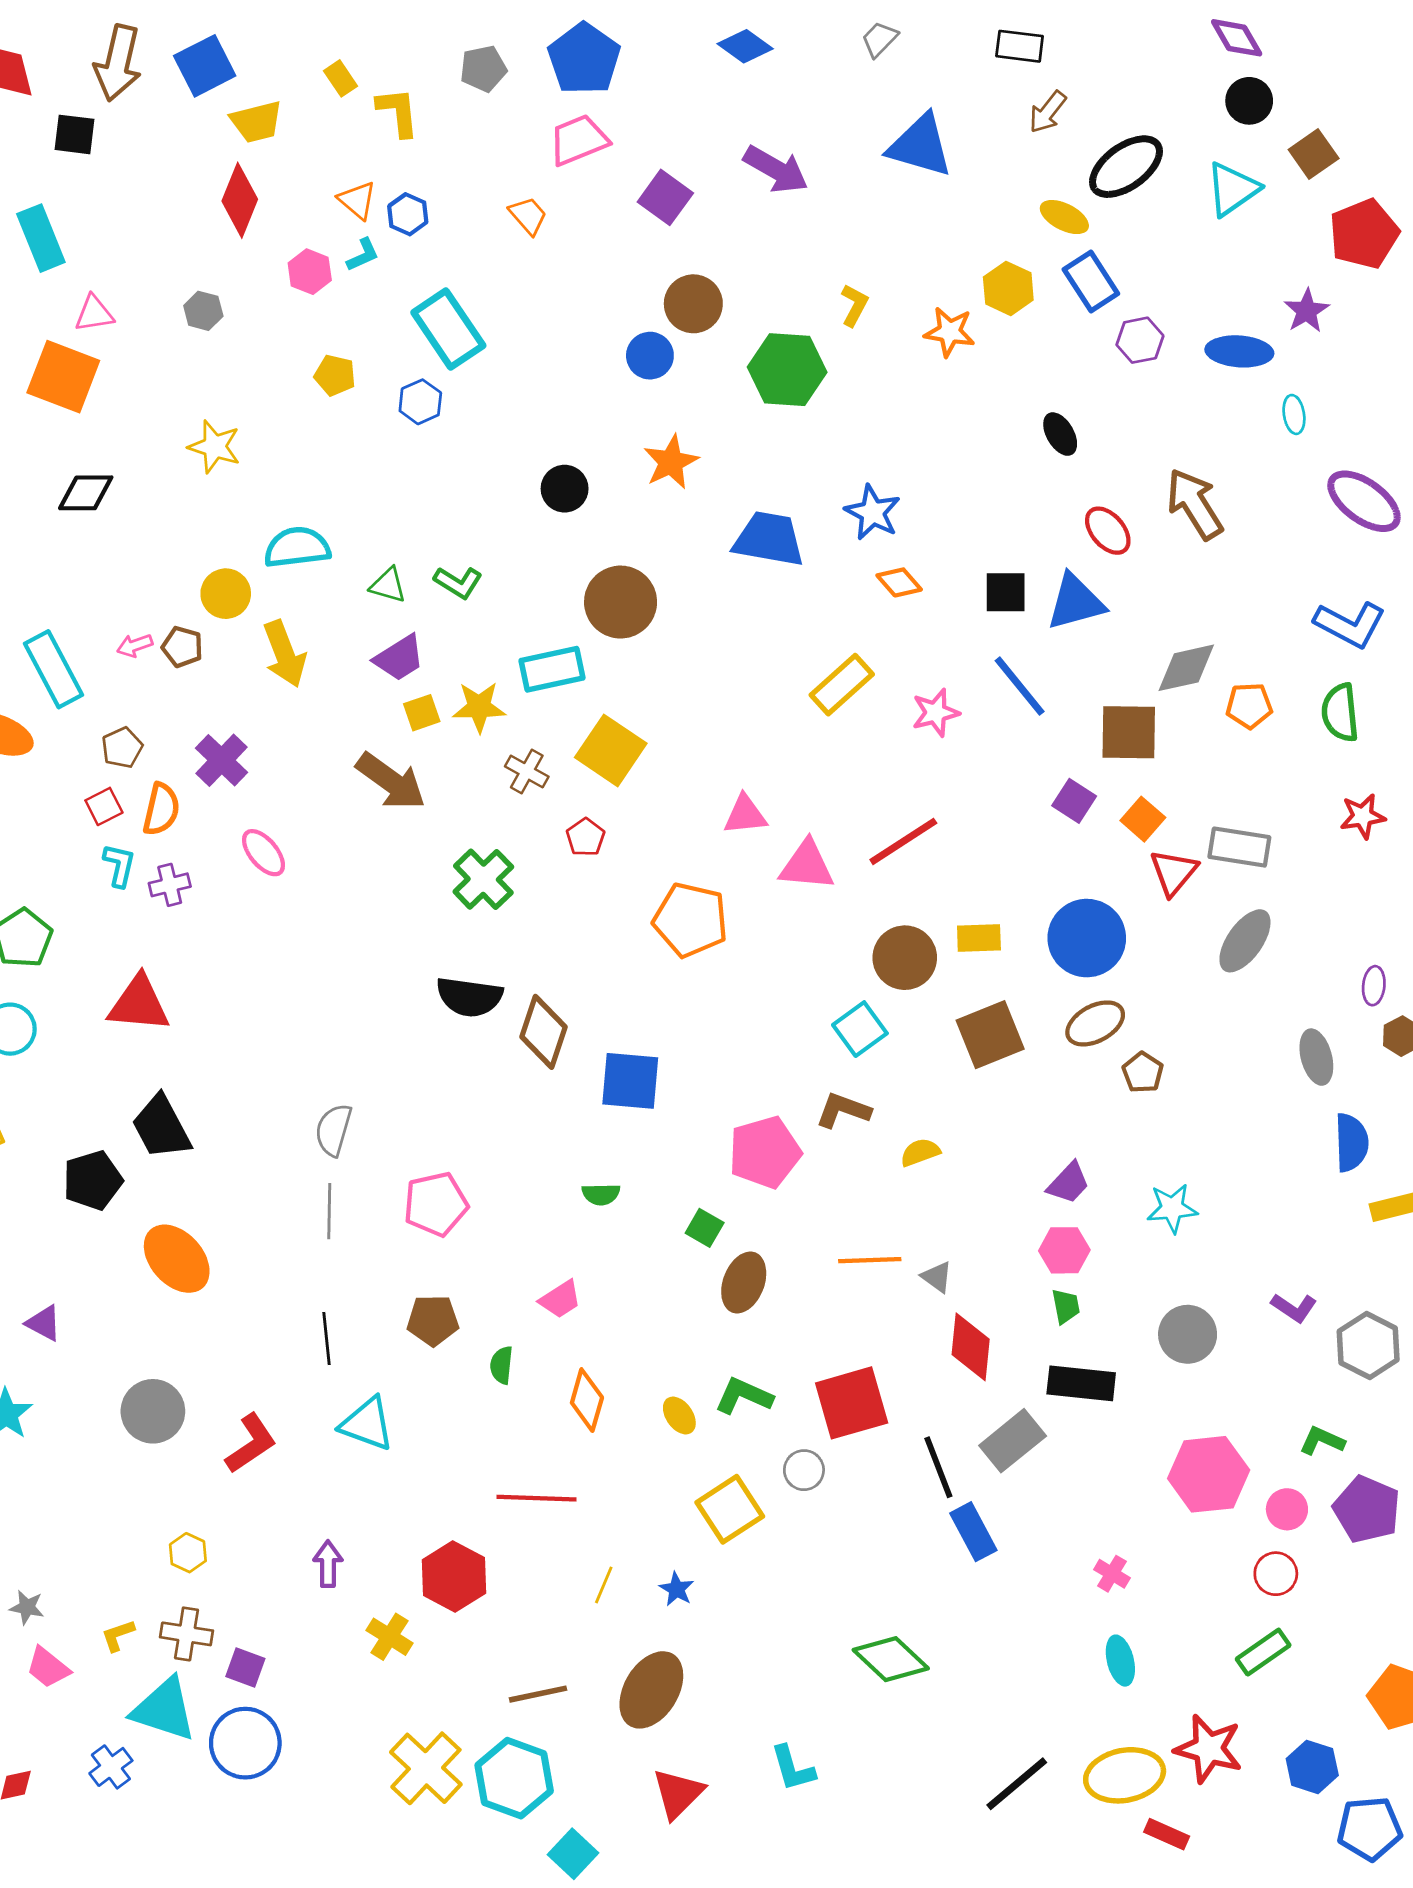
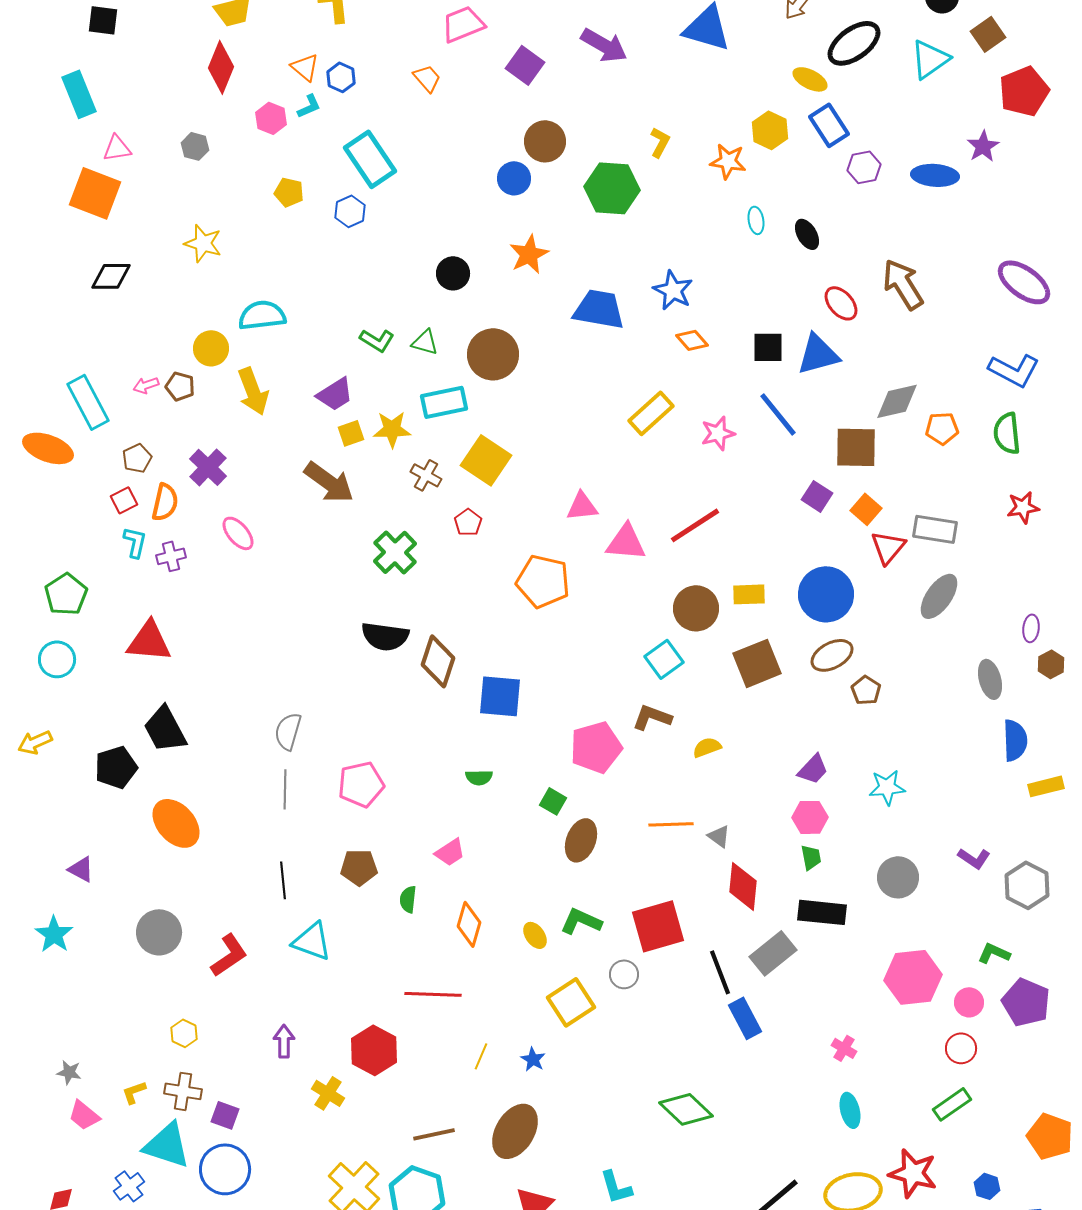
cyan ellipse: (1294, 414) -> (756, 220), moved
green triangle: (388, 585) -> (425, 342), moved
blue hexagon: (1312, 1767) -> (987, 1186), size x0.7

